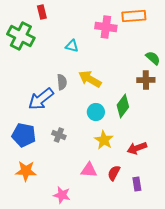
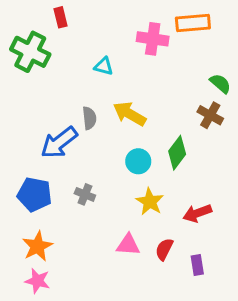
brown cross: (146, 80) -> (210, 115), turned 30
orange star: (26, 171) -> (37, 246), turned -30
pink star: (62, 195) -> (37, 281), moved

